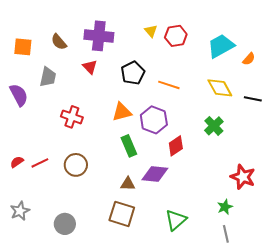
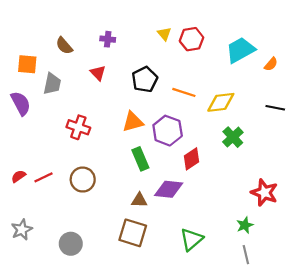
purple cross: (99, 36) -> (108, 39), size x0.5
orange square: (23, 47) -> (27, 64), moved
yellow diamond: (220, 88) -> (221, 102), moved, turned -68

